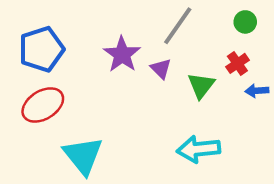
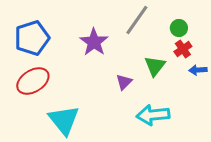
green circle: (245, 22) -> (179, 28), moved
purple triangle: (161, 69) -> (124, 82), moved, turned 30

